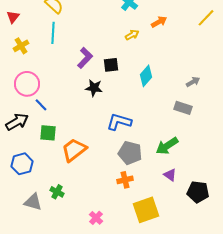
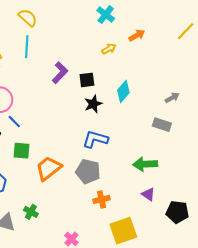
black star: (94, 88) -> (93, 104), moved, turned -30
green arrow: (167, 146) -> (145, 164), turned 30
gray pentagon: (130, 153) -> (88, 171), moved

